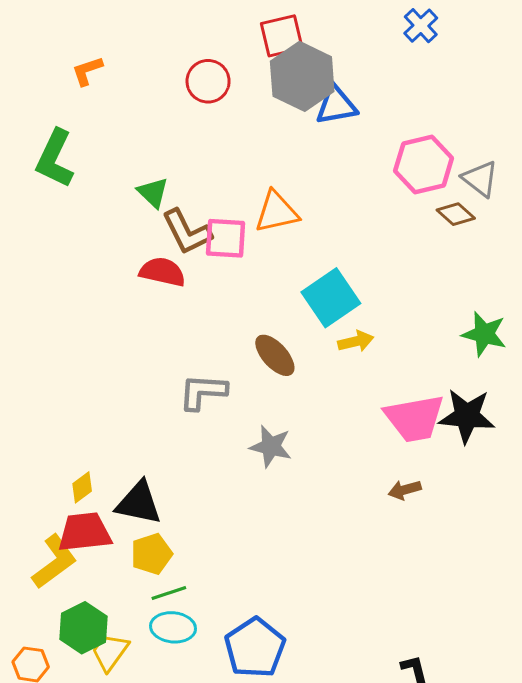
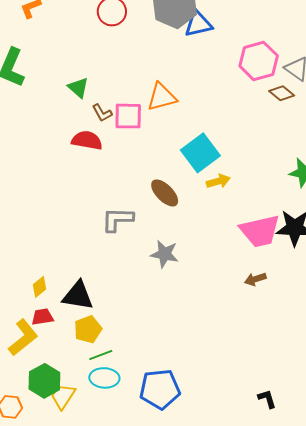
brown L-shape: (187, 232) -> (102, 113), size x0.6
red trapezoid: (85, 532) -> (42, 317), size x0.6
blue pentagon: (255, 648) -> (160, 389), turned 30

